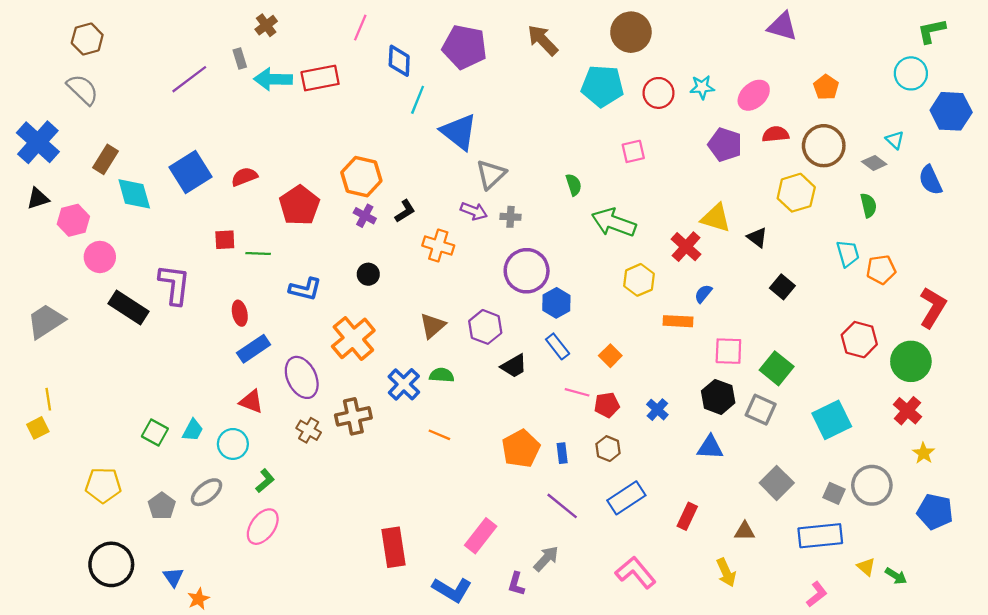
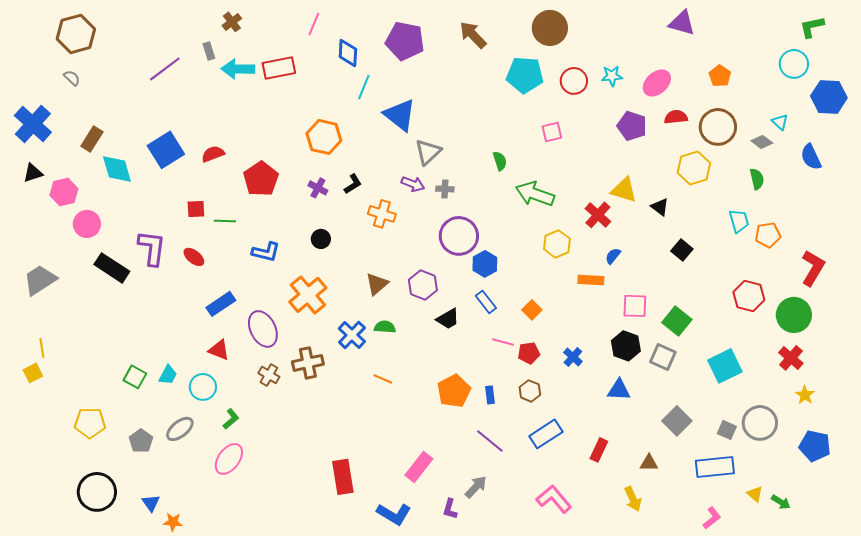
brown hexagon: (87, 39) -> (76, 34), size x1.4
gray semicircle: (83, 89) -> (72, 78), size x0.6
orange hexagon: (361, 177) -> (324, 137), moved
red ellipse: (240, 313) -> (194, 257), moved, turned -40
orange star: (198, 599) -> (173, 522), turned 30

